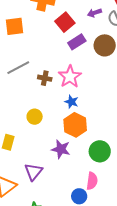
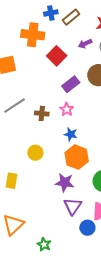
purple rectangle: (77, 42) -> (71, 84), moved
pink star: (70, 77) -> (67, 109), size x0.6
purple triangle: (33, 172) -> (73, 206), moved

